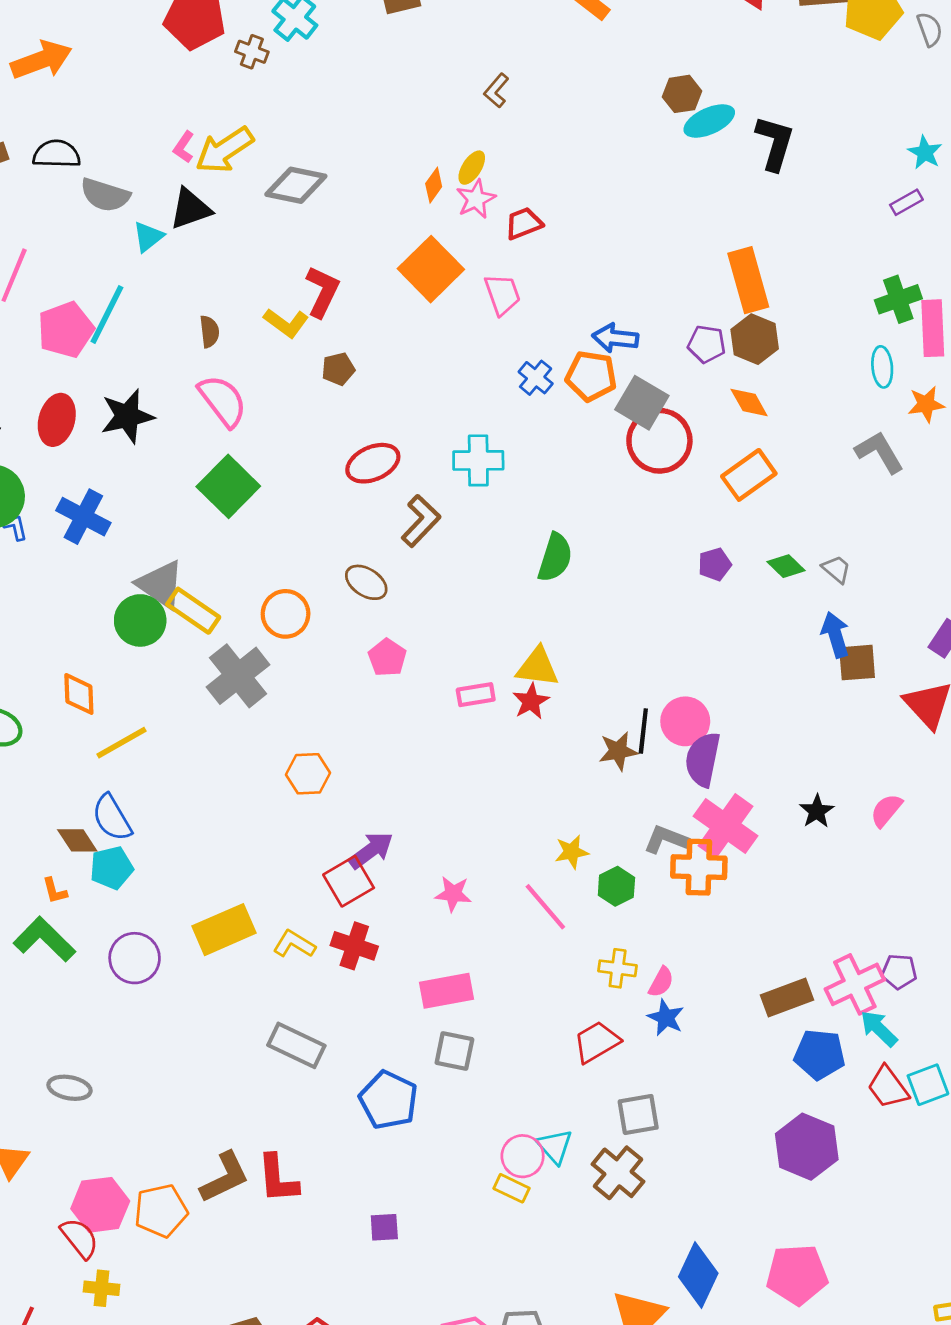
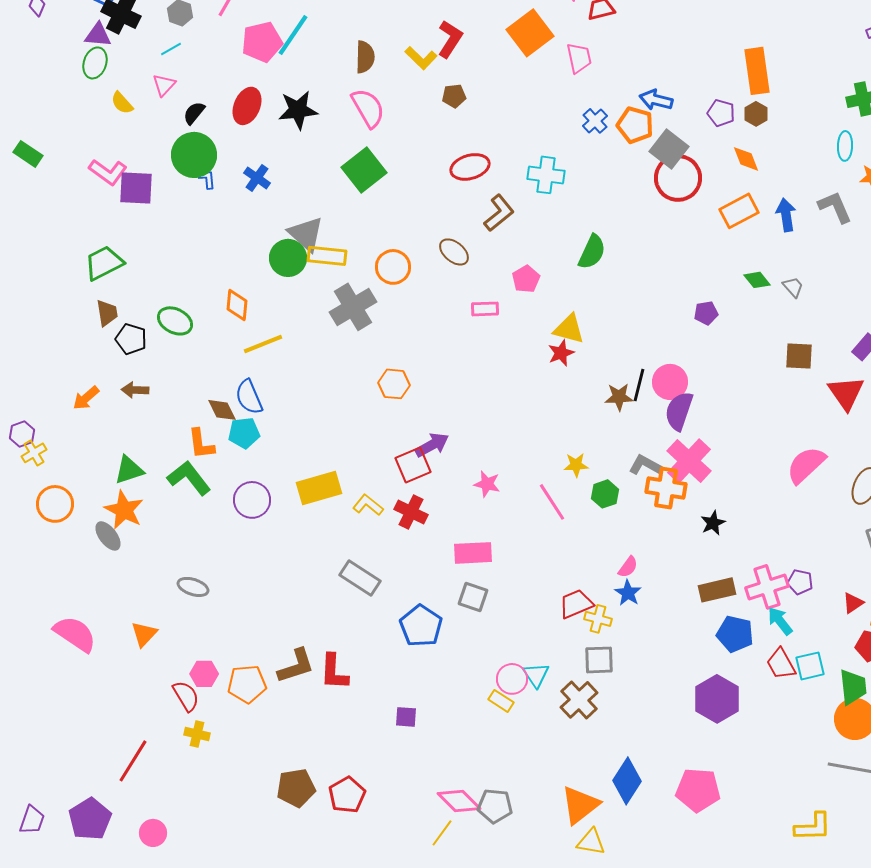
brown semicircle: (209, 332) -> (365, 57), size x1.4
brown hexagon: (755, 339) -> (756, 114), size x0.7
blue cross: (83, 517) -> (257, 178), size x0.7
purple pentagon: (715, 564) -> (706, 313), moved
yellow rectangle: (193, 611) -> (327, 256), turned -36
blue arrow: (835, 635) -> (786, 215), moved
pink pentagon: (387, 658) -> (526, 279), moved
pink rectangle: (476, 695) -> (485, 309), moved
pink semicircle: (886, 810) -> (806, 465), size x1.6
black star: (817, 811) -> (713, 523), moved
orange L-shape: (55, 891) -> (201, 444), size x1.6
yellow cross: (618, 968) -> (598, 619), moved
pink hexagon: (100, 1205) -> (204, 674), size x0.7

